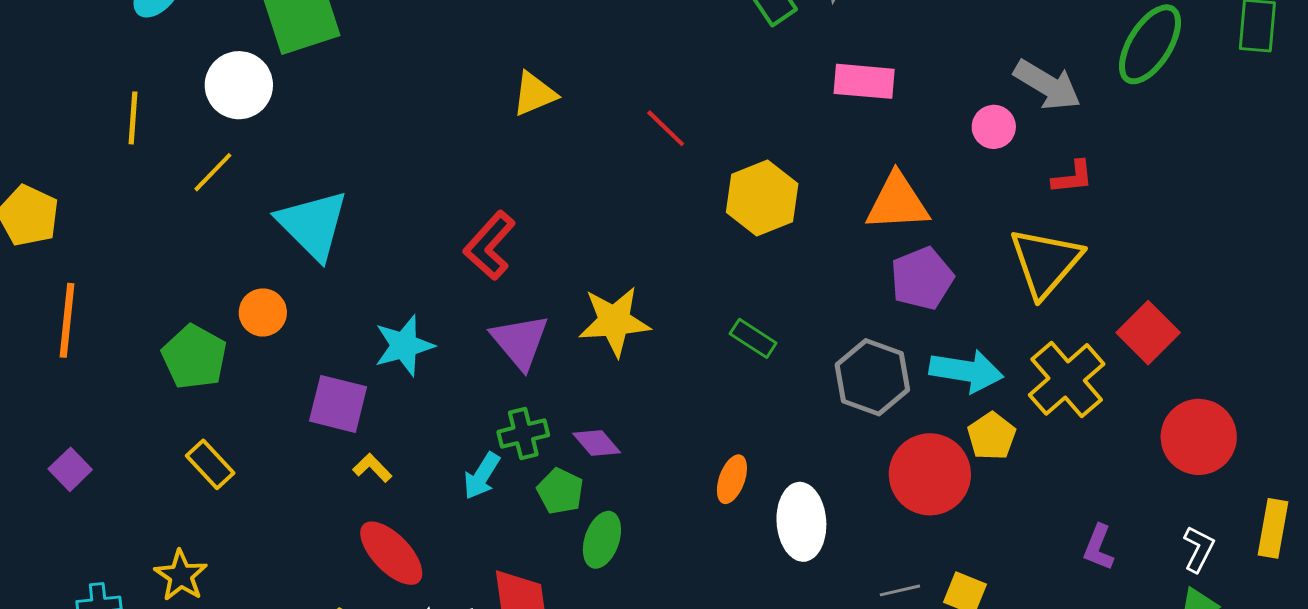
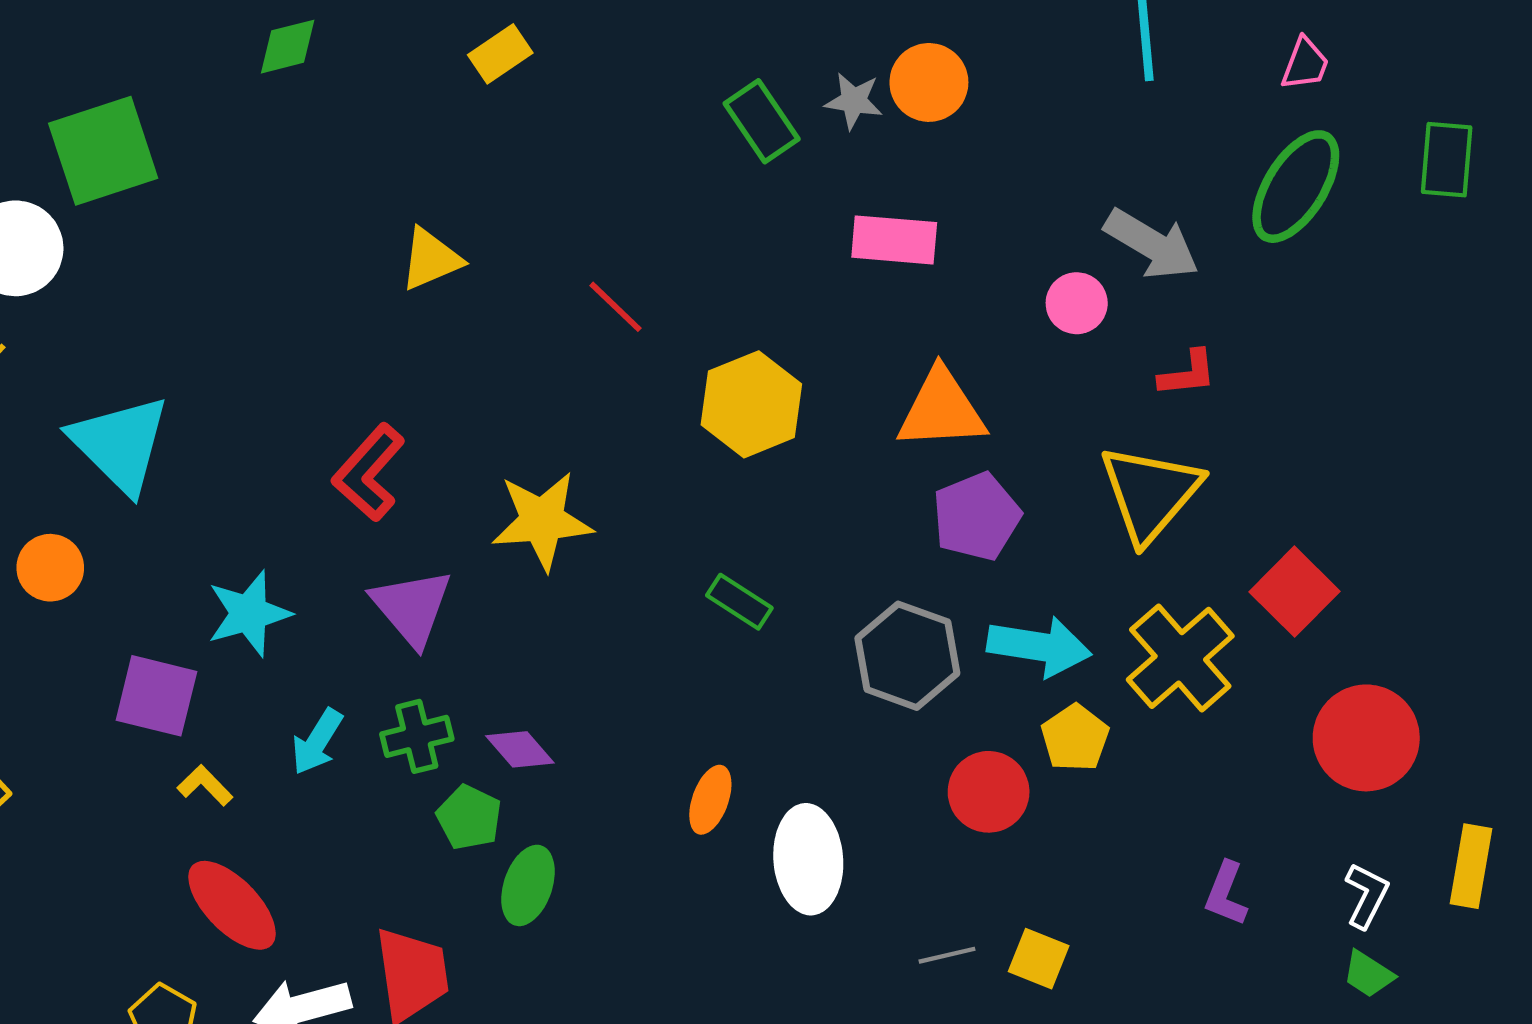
yellow star: (614, 321) -> (542, 521), moved
red circle: (930, 474) -> (989, 792), size x0.7
cyan arrow: (482, 476) -> (317, 742), moved

